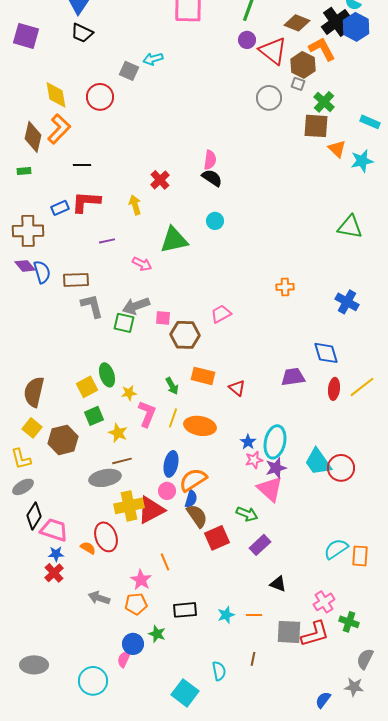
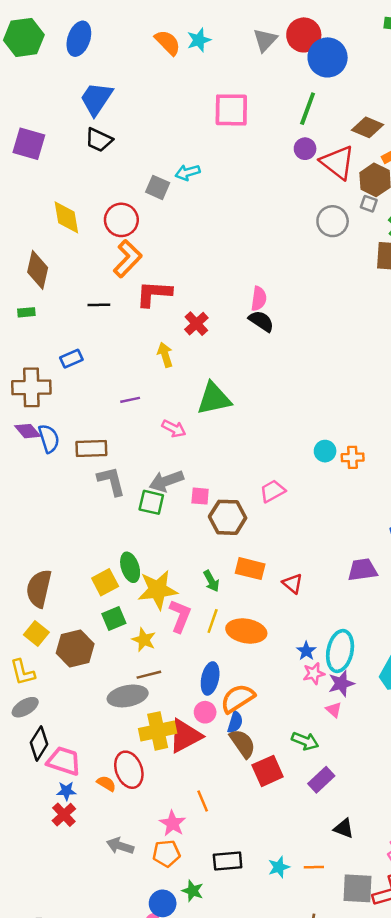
orange L-shape: (59, 129) -> (128, 259), moved
red L-shape: (86, 202) -> (154, 294), moved
cyan circle: (215, 221) -> (325, 451), moved
yellow star: (129, 393) -> (158, 590), size x2.0
pink triangle: (270, 489) -> (334, 710), size x0.5

